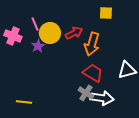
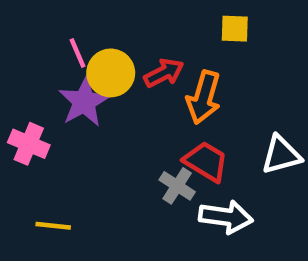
pink cross: (13, 36) -> (29, 144), moved
purple star: (38, 46) -> (84, 102), size x1.6
gray cross: (86, 93) -> (177, 186), moved

